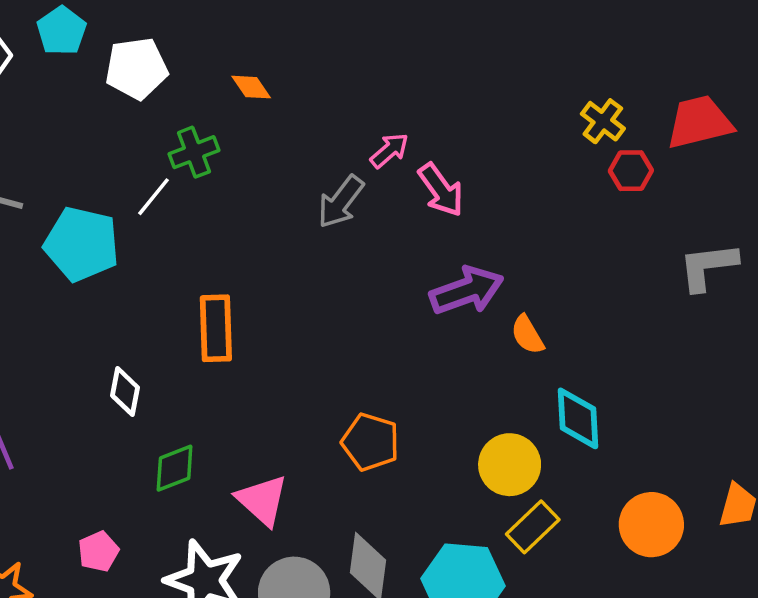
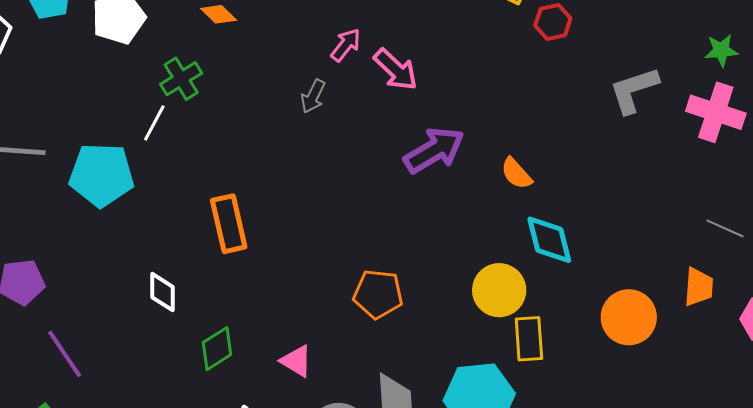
gray arrow: (341, 202) -> (313, 96), size x0.7
orange semicircle: (527, 335) -> (516, 173), moved
pink triangle: (262, 500) -> (296, 361), size x0.7
yellow rectangle: (533, 527) -> (529, 339), turned -39

